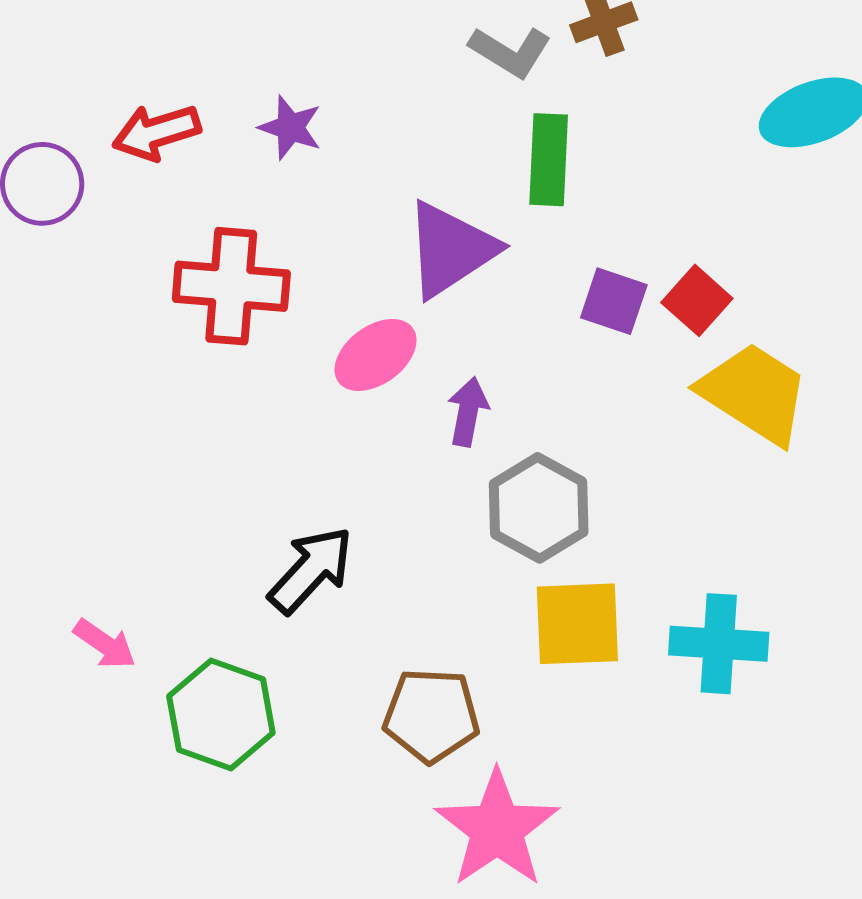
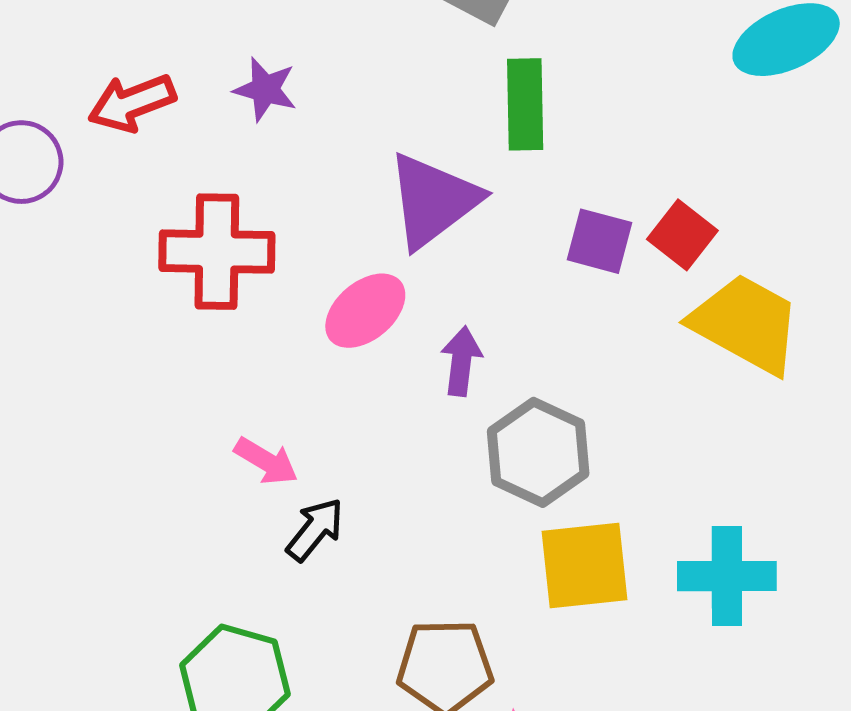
black arrow: (311, 570) -> (315, 530), size x0.7
pink arrow: (105, 644) -> (266, 461), moved

